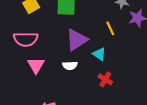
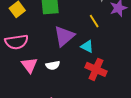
white semicircle: (70, 65) -> (53, 65), moved
red cross: (105, 79) -> (96, 69), size x1.5

